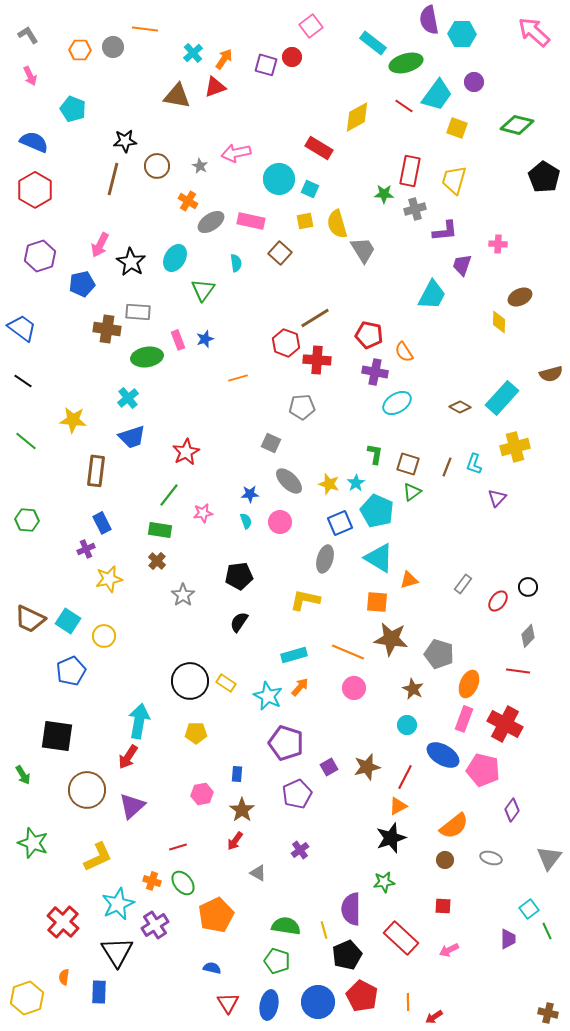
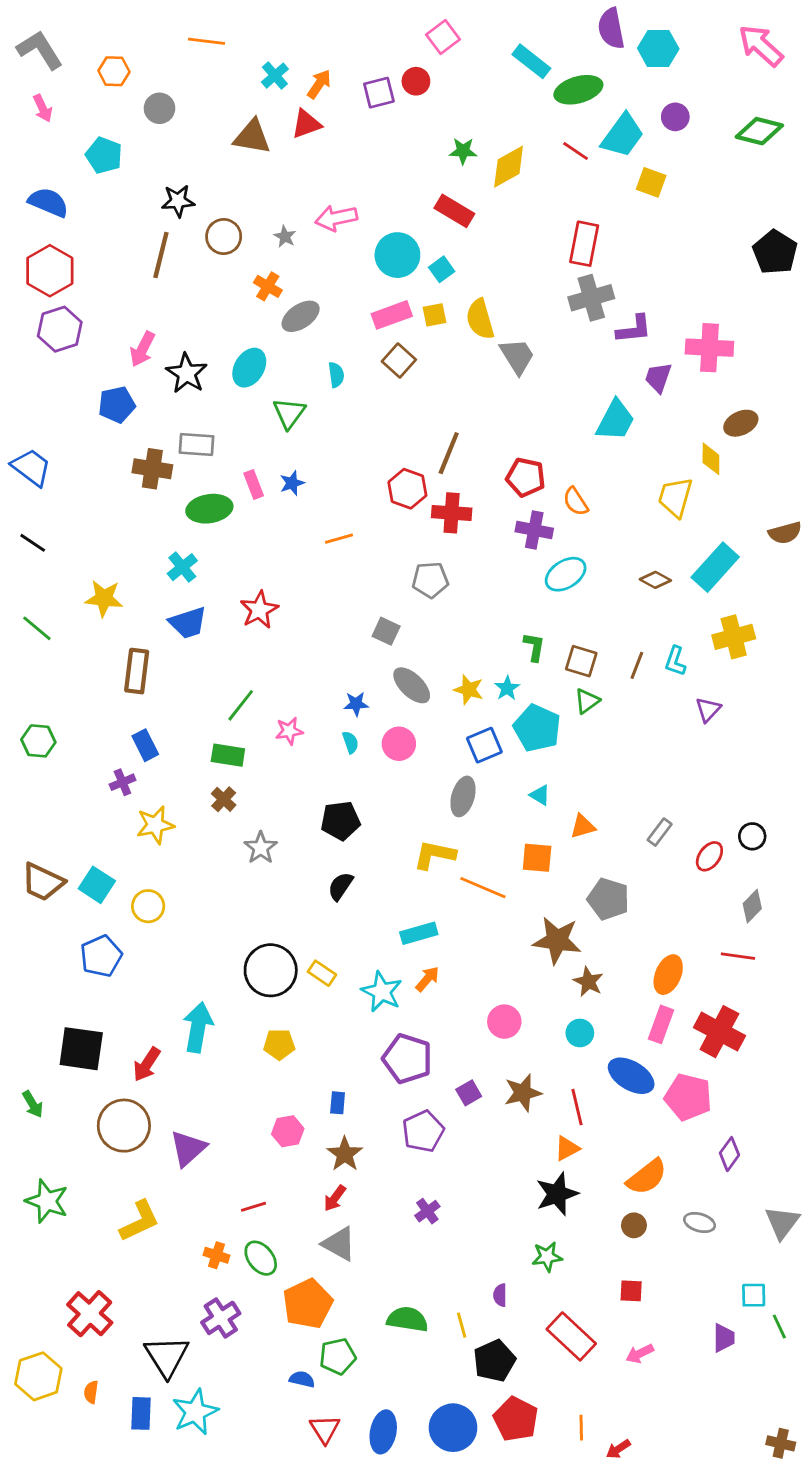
gray L-shape: (28, 35) -> (40, 50), size x1.6
gray circle: (113, 47) -> (160, 108), moved
purple square: (266, 65) -> (379, 93), turned -30
green diamond: (517, 125) -> (759, 131), moved
yellow trapezoid: (454, 180) -> (675, 497), moved
cyan square: (310, 189) -> (442, 269), turned 30
green star: (384, 194) -> (463, 151), moved
gray cross: (415, 209) -> (591, 298), size x1.4
pink rectangle: (251, 221) -> (392, 315), moved, turned -32
pink cross: (498, 244) -> (709, 348), size x1.8
purple hexagon: (40, 256) -> (60, 329), moved
brown line: (315, 318) -> (449, 453), turned -36
red star: (186, 452) -> (259, 610), moved
cyan triangle: (379, 558) -> (540, 795), size x0.5
brown star: (391, 639) -> (557, 940), moved
orange line: (348, 652) -> (483, 888), moved
gray pentagon: (439, 654) -> (608, 899), moved
pink circle: (354, 688) -> (504, 1022), moved
red arrow: (128, 757) -> (147, 1064), moved
red line: (405, 777) -> (577, 1107), turned -40
gray triangle: (258, 873) -> (339, 1244), moved, size x1.5
cyan star: (118, 904) -> (195, 1412), moved
purple semicircle: (351, 909) -> (500, 1295), size x0.5
cyan square: (529, 909) -> (754, 1295), turned 36
green pentagon: (277, 961) -> (338, 1356), moved, turned -30
yellow hexagon: (27, 998) -> (38, 1376), moved

